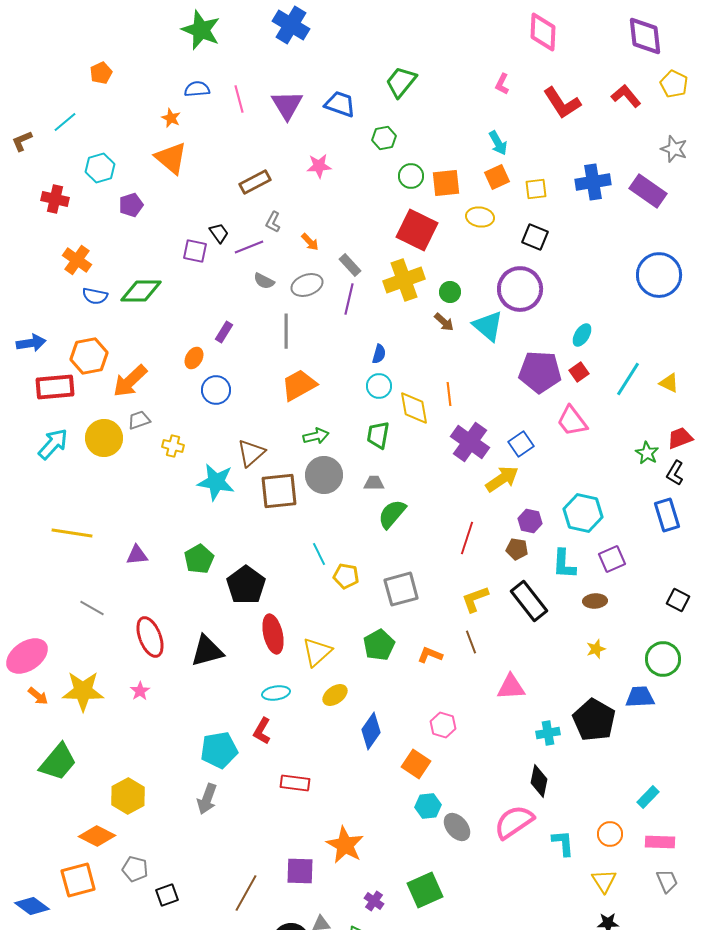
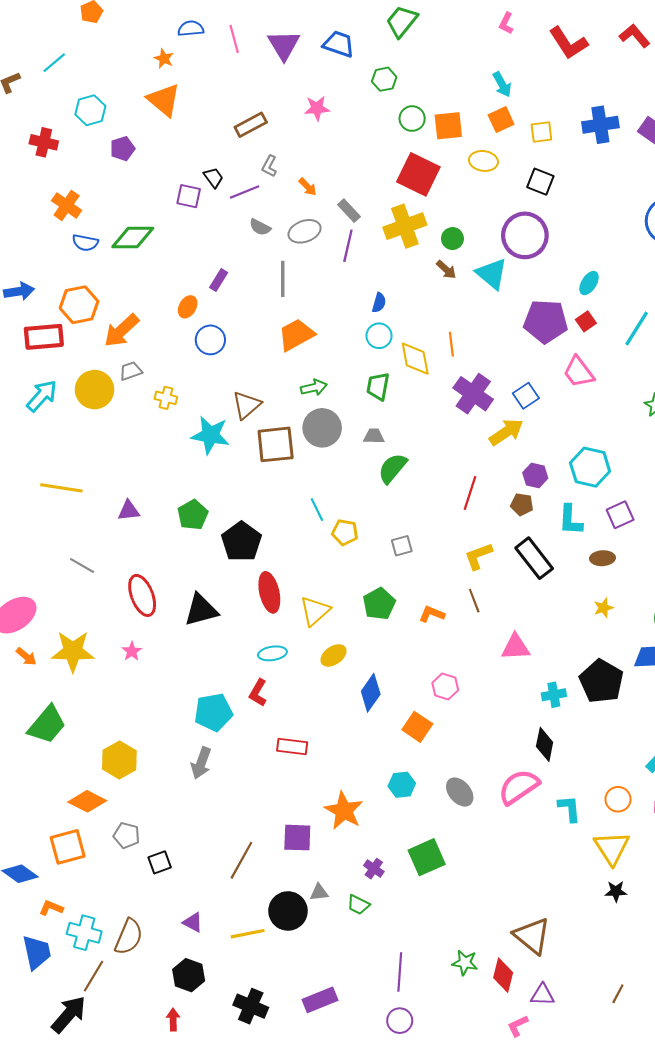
gray square: (401, 589) -> (402, 546), size x0.6
cyan hexagon: (428, 806) -> (402, 785), moved
yellow triangle: (604, 881) -> (612, 848), size x1.4

